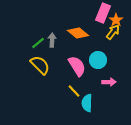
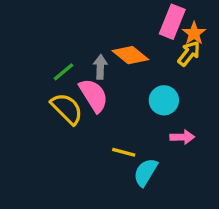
gray arrow: (52, 40) -> (100, 67), moved
pink semicircle: (77, 66) -> (94, 95), moved
yellow line: (74, 91) -> (124, 152), turned -32
cyan semicircle: (87, 103) -> (145, 172), turned 30

